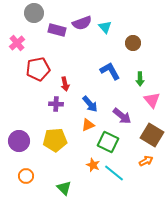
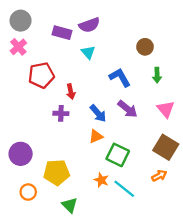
gray circle: (34, 13) -> (21, 21), moved
cyan triangle: (105, 27) -> (88, 52), moved
green arrow: (140, 79) -> (157, 75), moved
purple arrow: (122, 116) -> (128, 109), moved
yellow pentagon: (55, 140) -> (57, 172), moved

